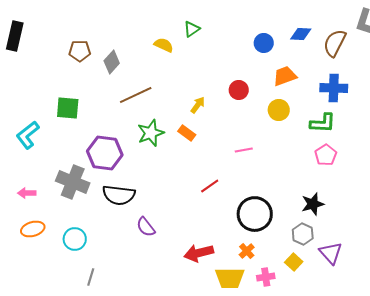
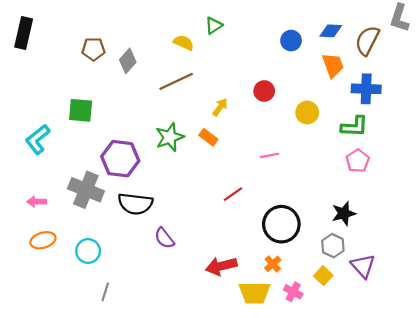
orange trapezoid: (285, 76) -> (333, 65), moved, turned 90
brown line: (136, 95) -> (176, 81), moved
pink cross: (266, 277) -> (293, 292), turned 36

